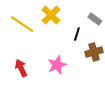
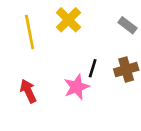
yellow line: (22, 24) -> (30, 32), turned 45
black line: (77, 34) -> (93, 68), moved

